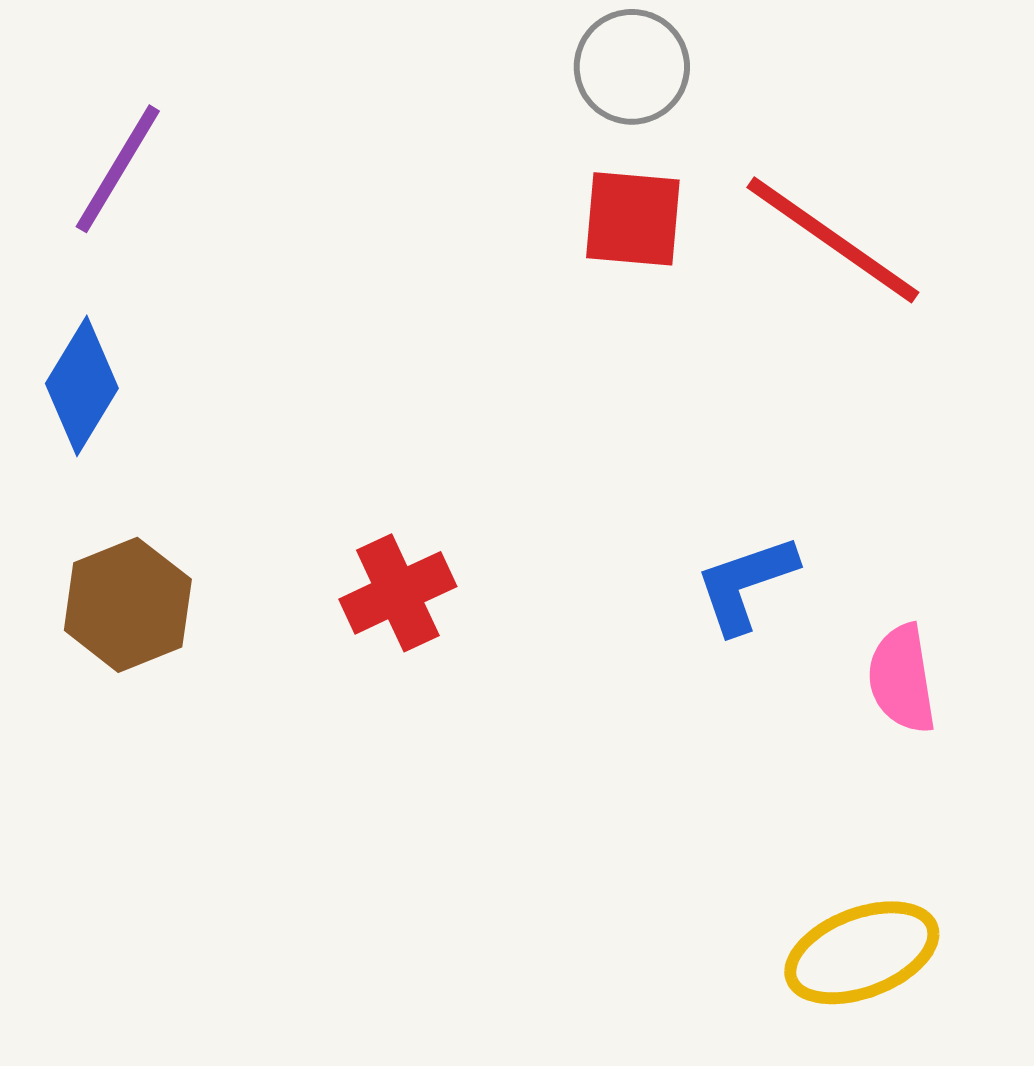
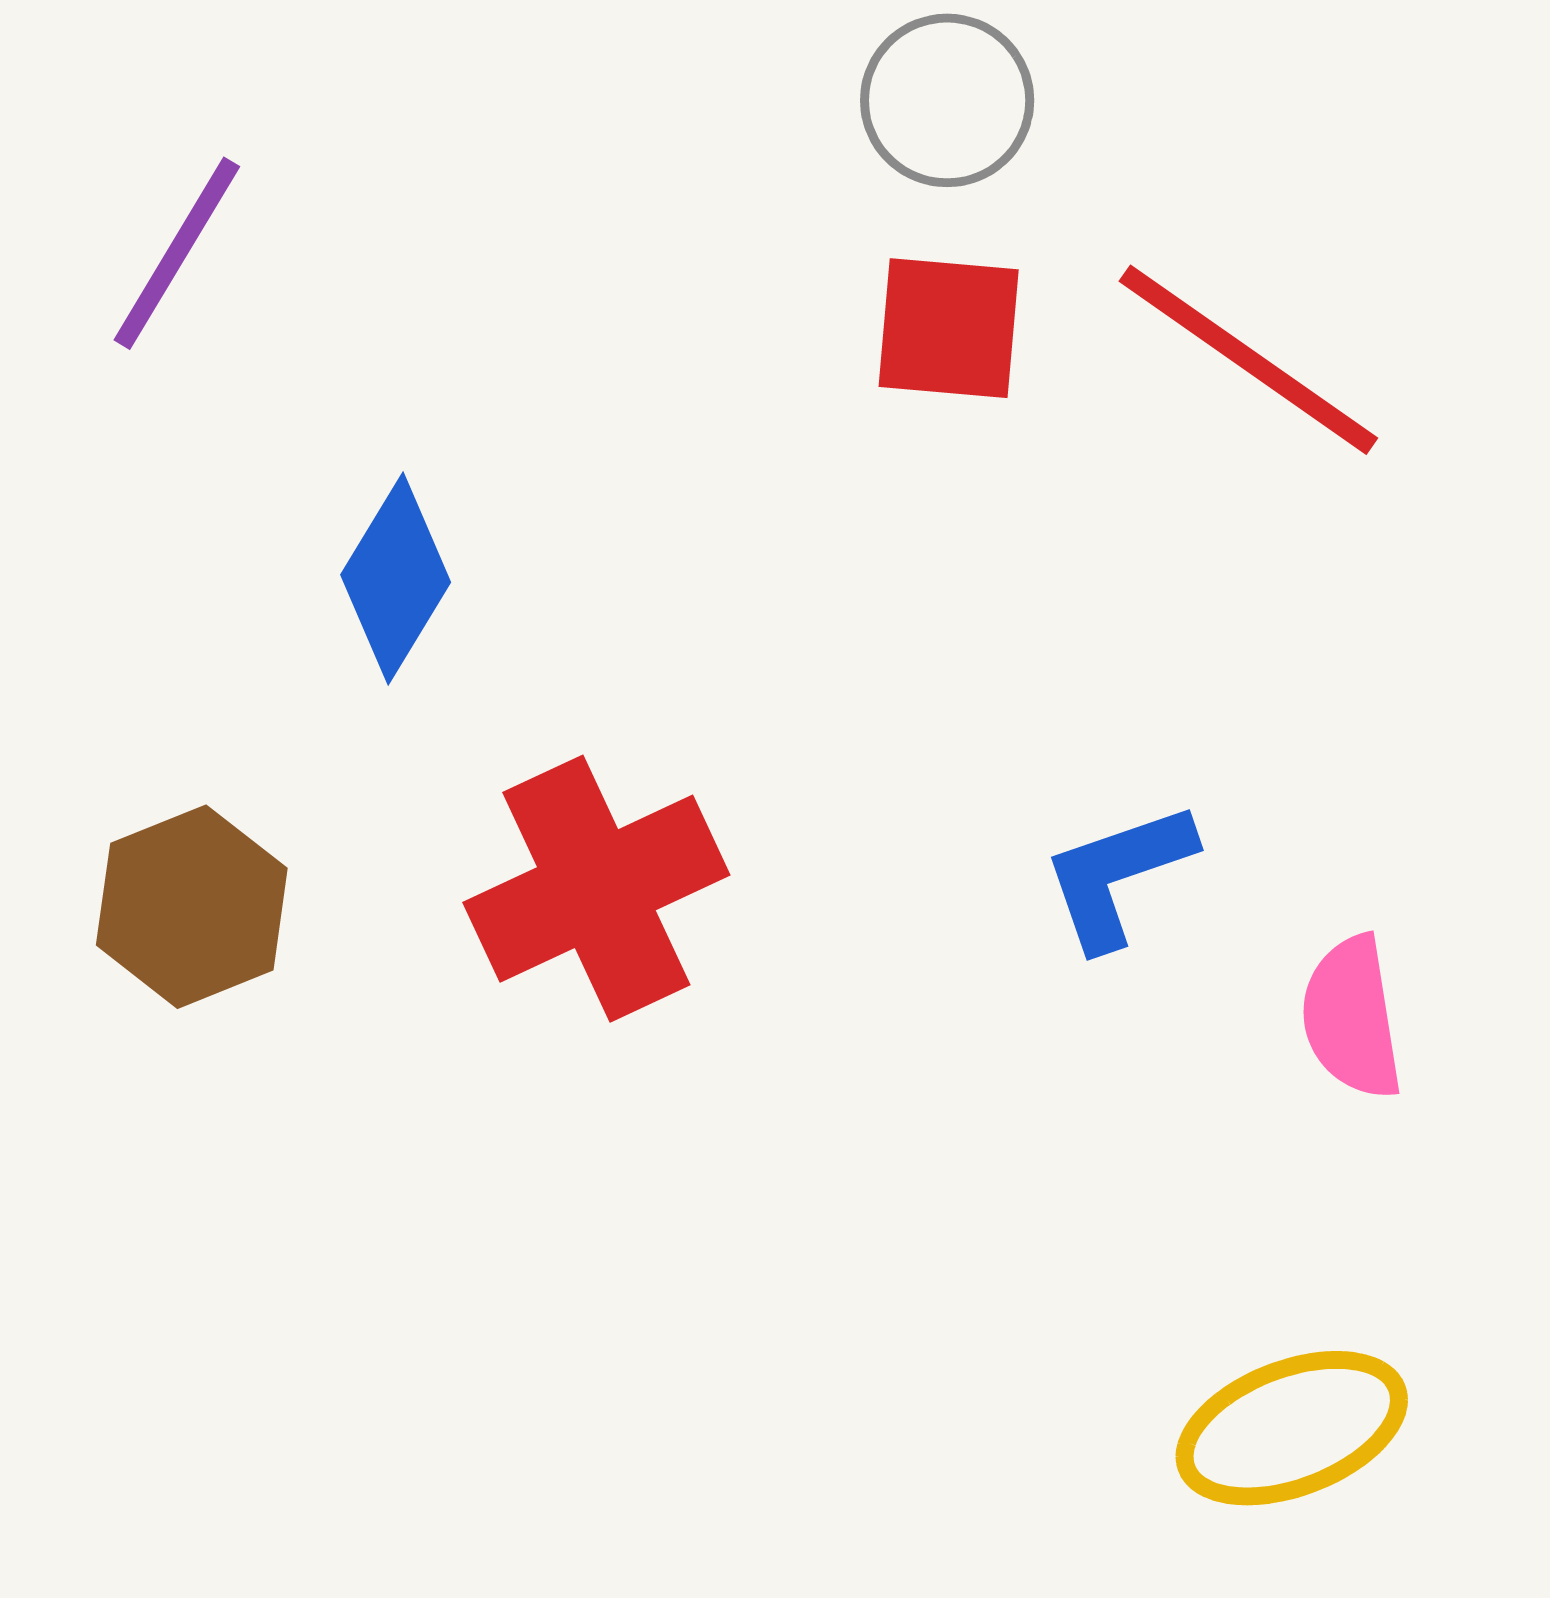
blue diamond: (82, 386) -> (396, 578), moved
red cross: (398, 593) -> (596, 889), size x1.5

